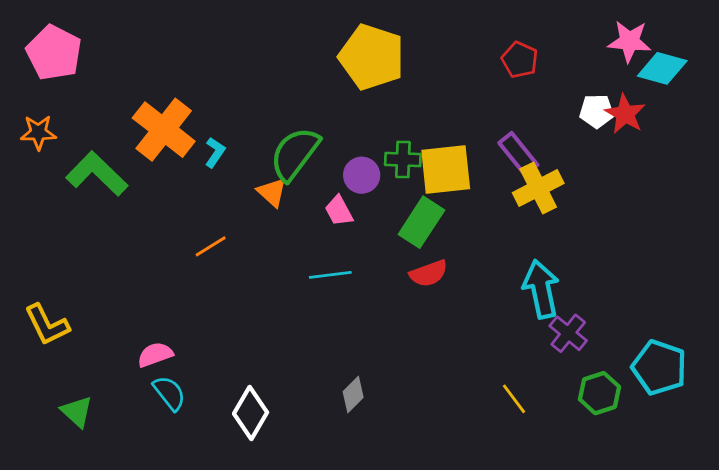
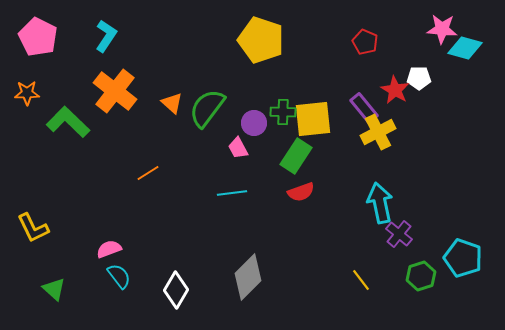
red star: (625, 114) -> (395, 90), moved
cyan L-shape: (215, 152) -> (106, 36), moved, size x1.5
orange triangle: (272, 192) -> (172, 103), moved
gray diamond: (353, 395) -> (248, 277), size x1.8

